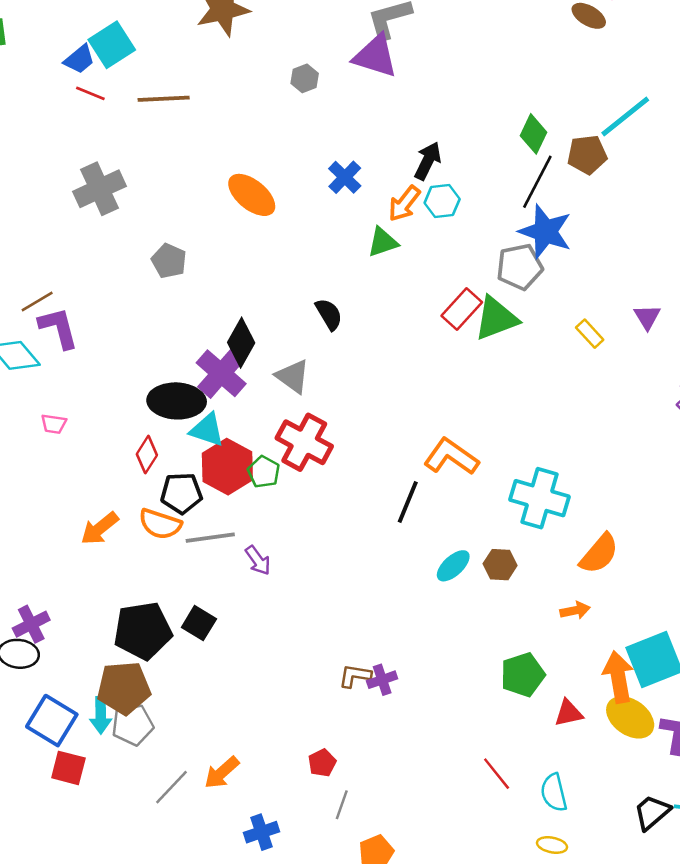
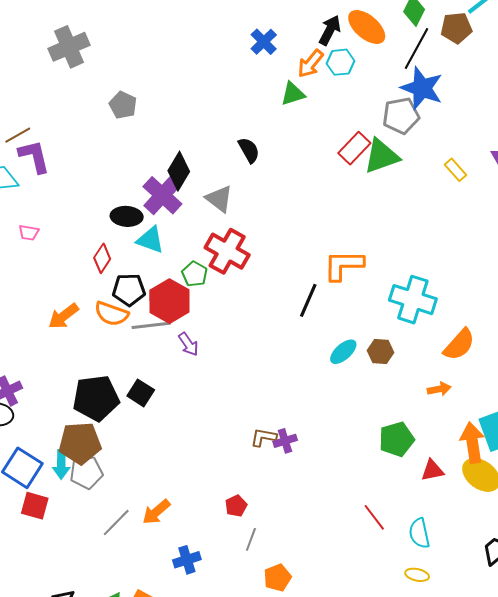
orange ellipse: (252, 195) -> (367, 27), moved
black ellipse: (177, 401) -> (127, 216), size x0.7
orange L-shape: (451, 457) -> (344, 265), turned -36
red hexagon: (227, 467) -> (169, 301), moved

